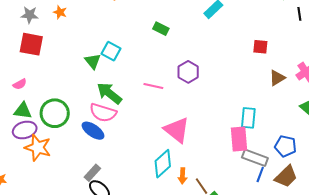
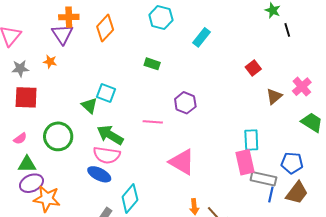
red square: (260, 47) -> (253, 68), turned -35
green circle: (55, 113) -> (58, 136), moved
cyan diamond: (163, 164) -> (130, 198), moved

